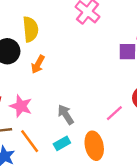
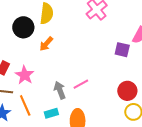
pink line: (114, 113) -> (81, 84), moved

